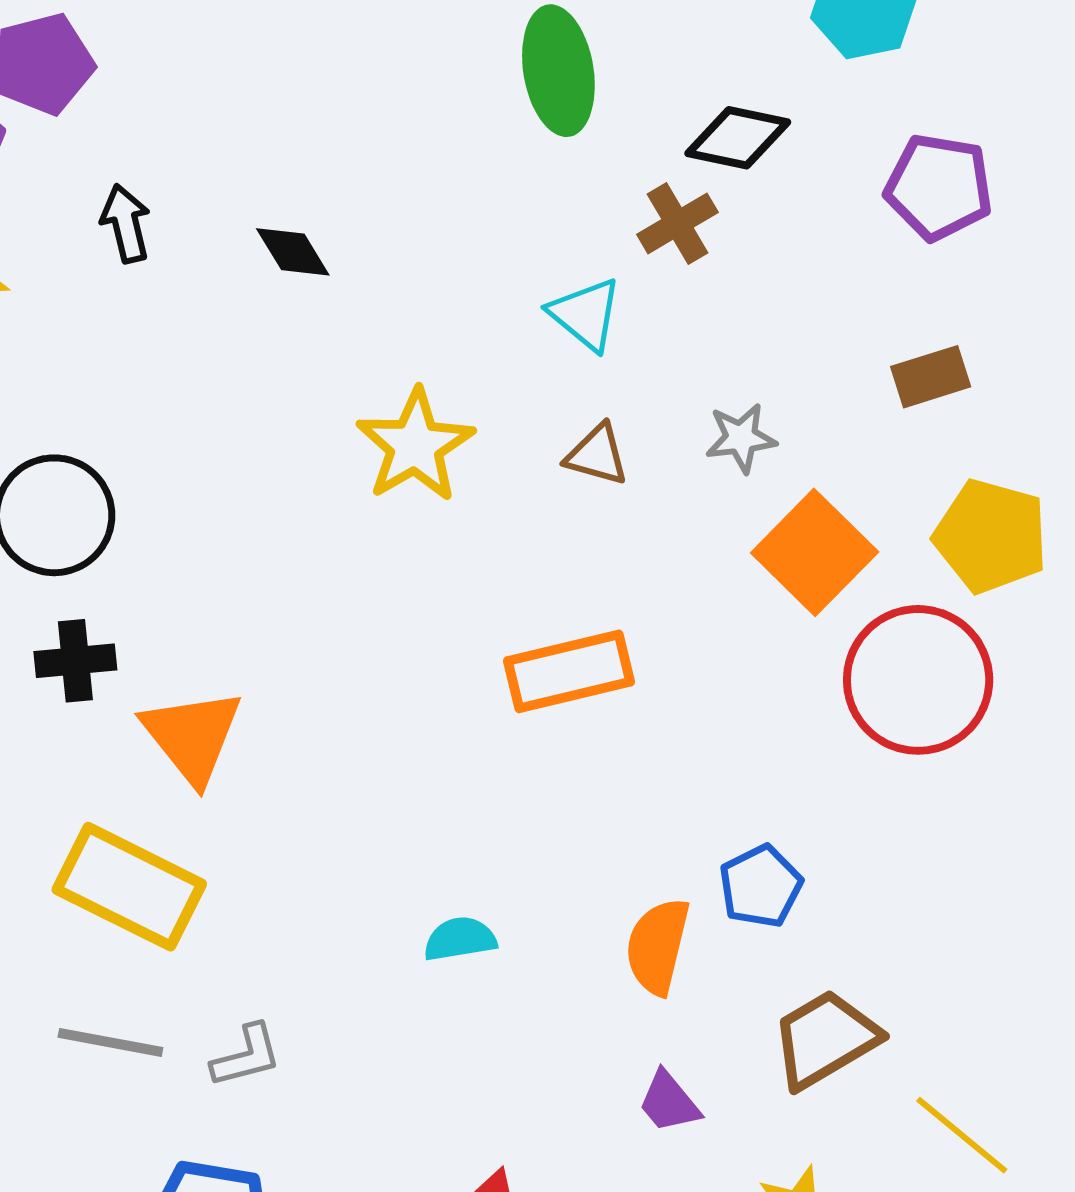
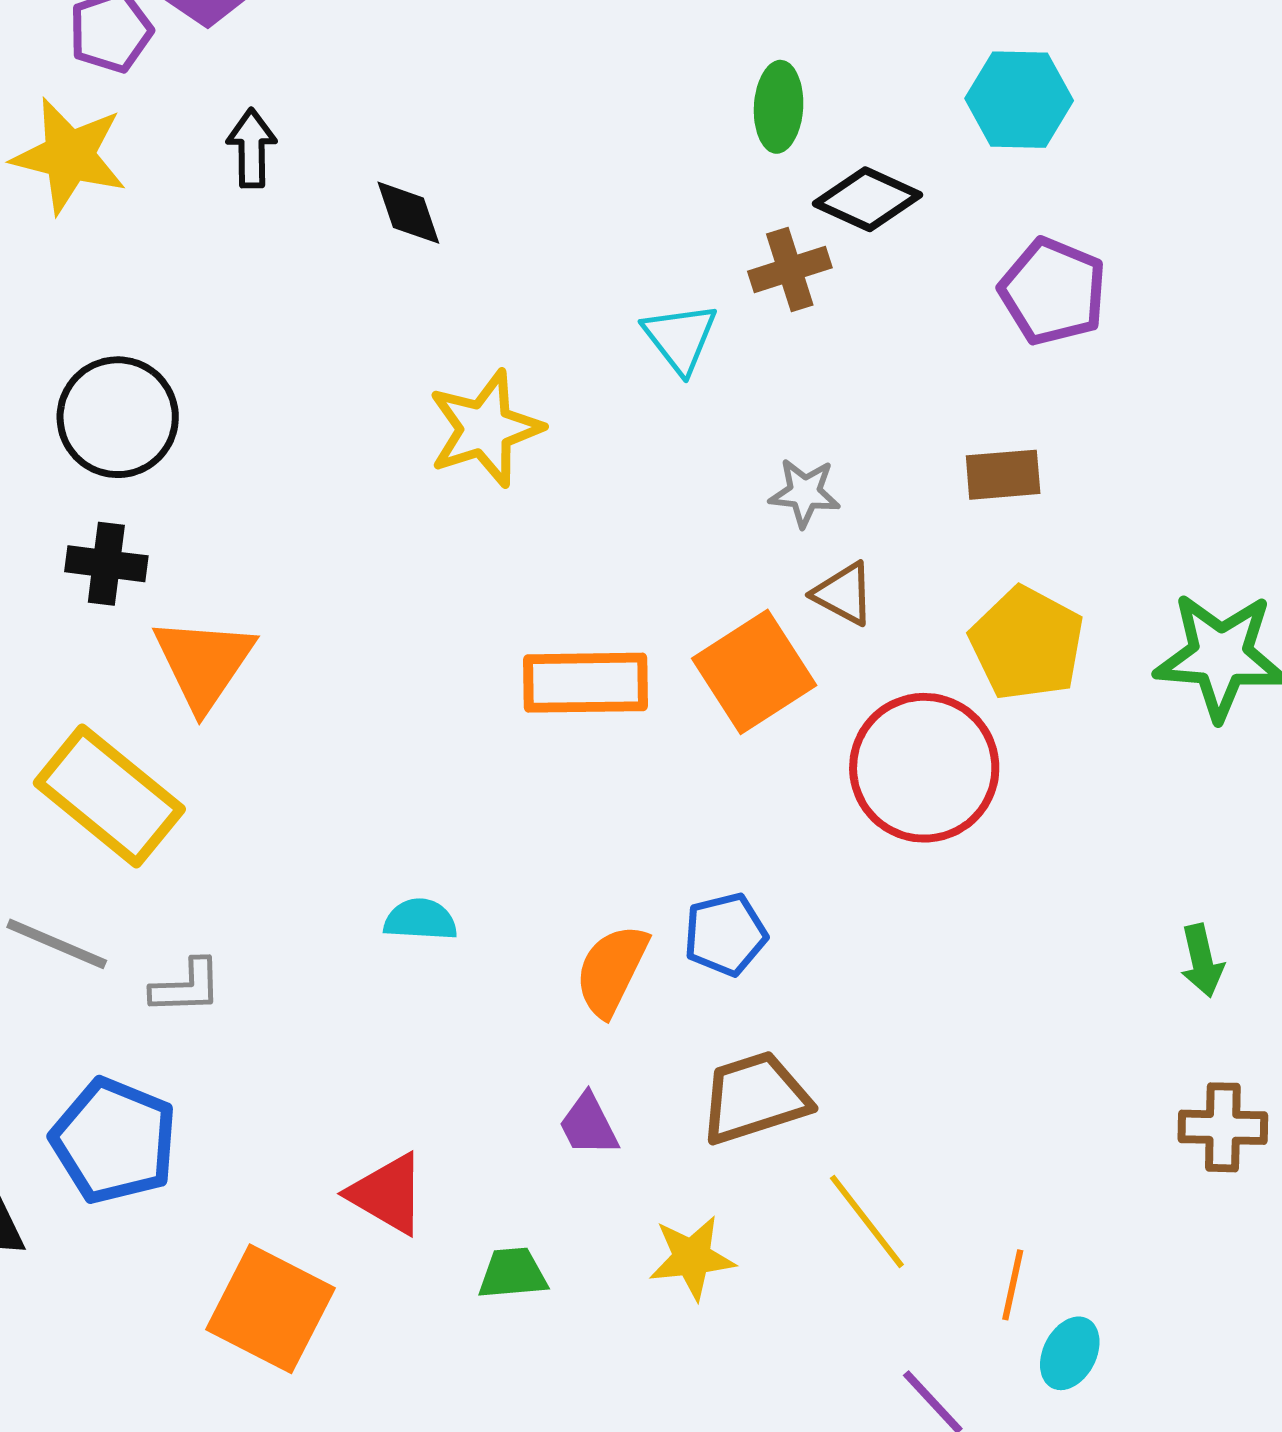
green ellipse: (558, 71) -> (779, 107), moved, size x0.7
brown triangle: (597, 455) -> (844, 594), moved
orange square: (815, 552) -> (754, 672), moved

